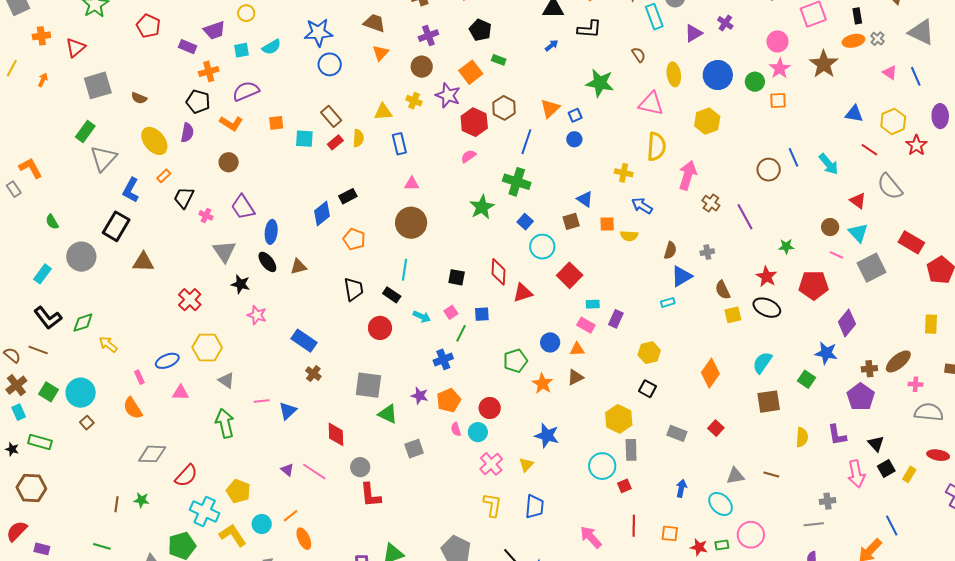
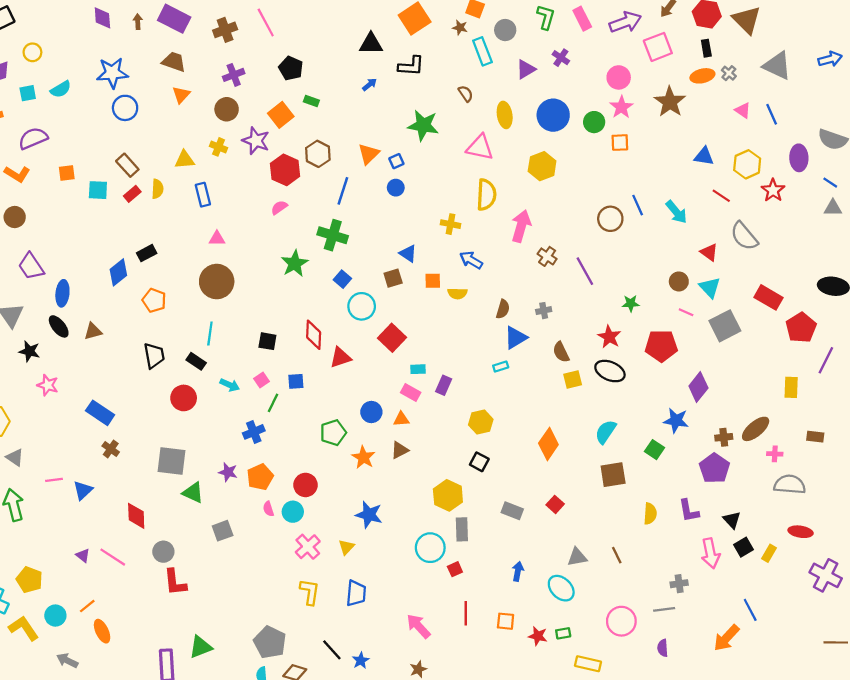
brown line: (771, 475) -> (617, 555), turned 49
pink circle: (751, 535) -> (621, 621), moved

